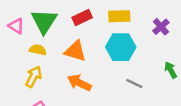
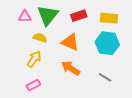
pink triangle: (16, 26) -> (25, 16), turned -40
gray line: (134, 83) -> (105, 77), moved

